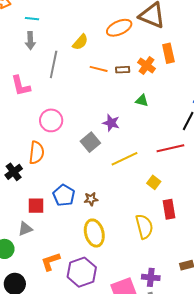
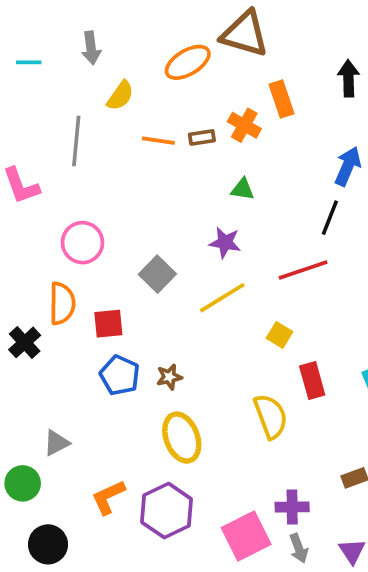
gray arrow: (30, 41) -> (91, 48), moved
purple star: (111, 123) -> (225, 243), moved
red square: (36, 206) -> (108, 324), moved

